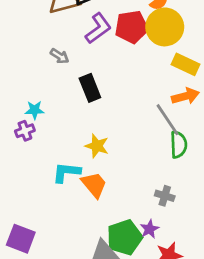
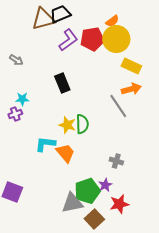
gray arrow: (60, 56) -> (16, 60), moved
green semicircle: (179, 145) -> (82, 124), moved

